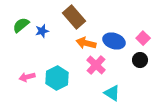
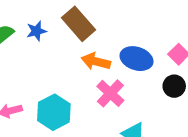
blue star: (42, 31) -> (36, 31), moved

